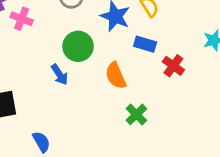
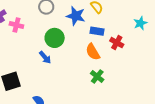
orange semicircle: (116, 76) -> (93, 52), moved

